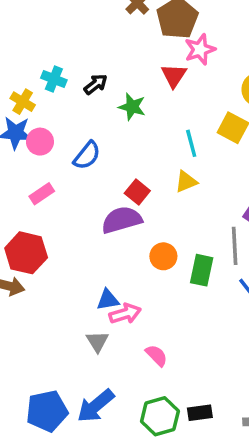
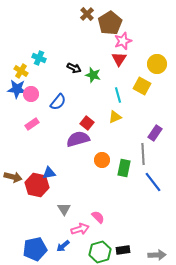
red triangle: (174, 76) -> (119, 59), moved
black arrow: (96, 84) -> (74, 68), moved, turned 64
green star: (132, 107) -> (93, 75), moved
red hexagon: (26, 253) -> (37, 185), moved
blue triangle: (108, 300) -> (49, 173), moved
pink arrow: (125, 314) -> (80, 229), moved
blue arrow: (96, 406) -> (63, 246), size x0.6

